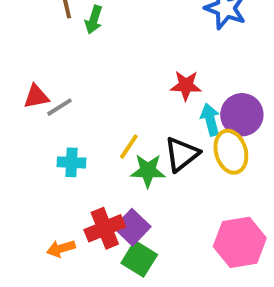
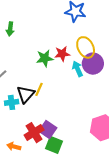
yellow ellipse: (231, 152) -> (86, 47), moved
black triangle: (182, 154) -> (26, 94), moved
green star: (148, 171) -> (45, 58), moved
orange arrow: (61, 248) -> (14, 147), turned 40

